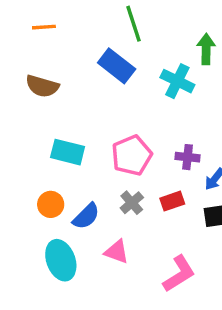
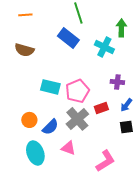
cyan rectangle: (68, 152) -> (50, 87), moved
purple cross: (188, 157) -> (117, 82), moved
red rectangle: (172, 201) -> (101, 108), moved
gray cross: (132, 203) -> (77, 119), size x1.6

